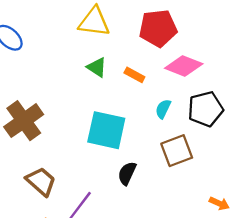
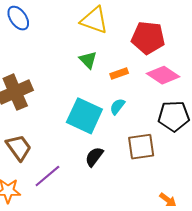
orange rectangle: (134, 75) -> (119, 73), turned -60
cyan semicircle: (163, 109) -> (117, 106), moved

